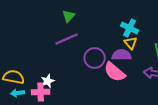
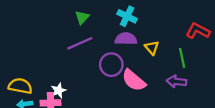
cyan cross: (130, 28) -> (127, 16), moved
purple semicircle: (122, 55) -> (126, 39), moved

